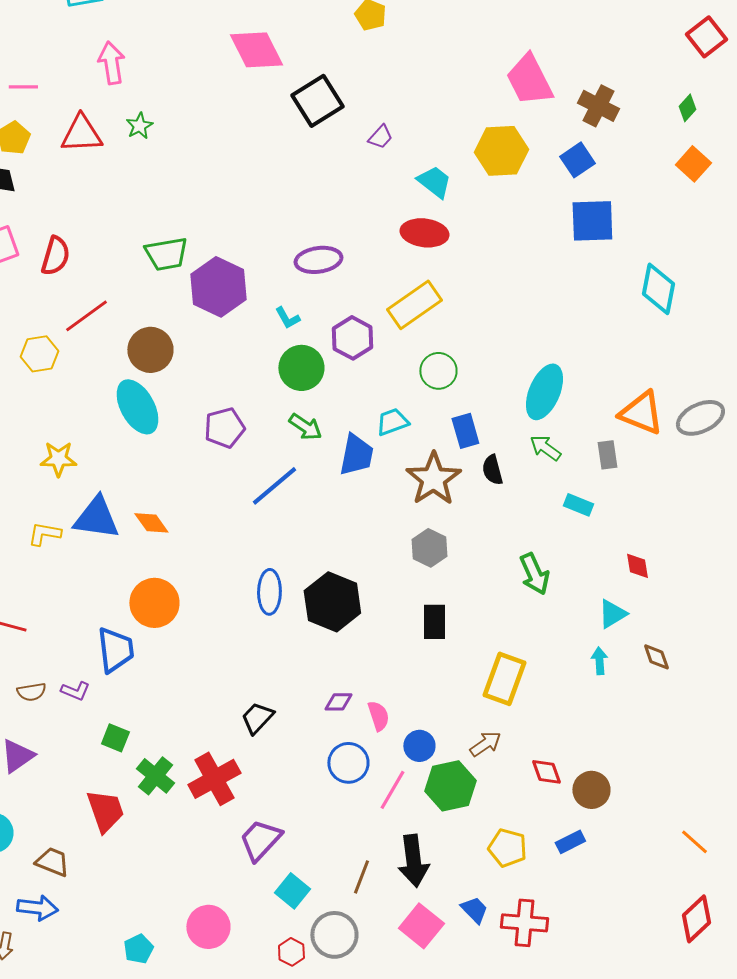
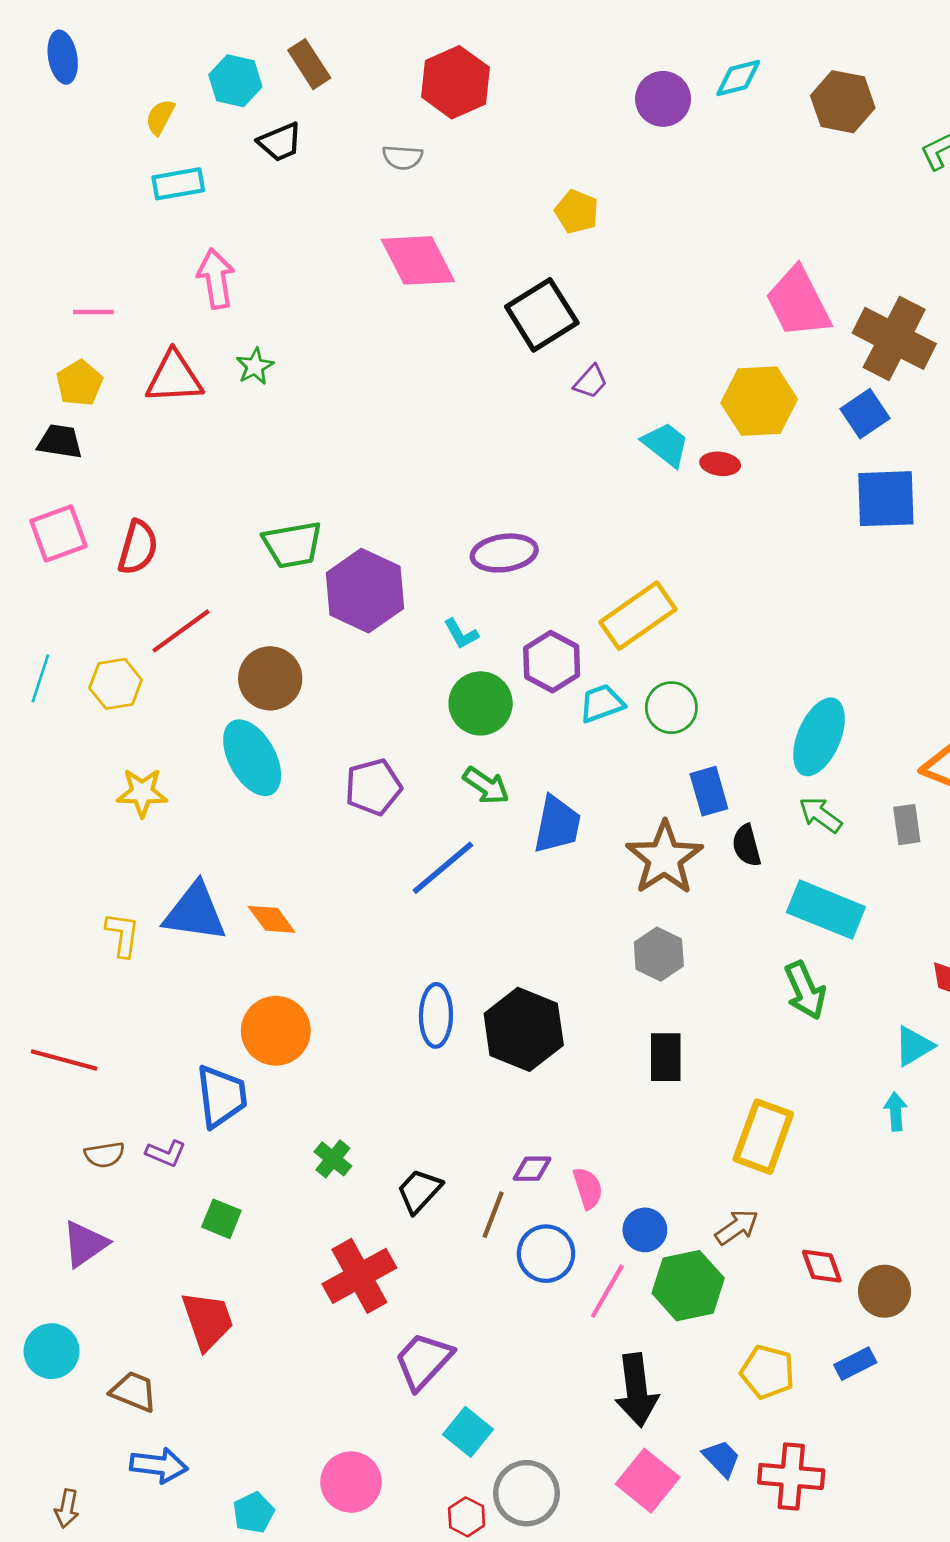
black square: (317, 101) -> (542, 315), moved
brown cross: (598, 106) -> (894, 338), size x1.4
red ellipse: (424, 233) -> (720, 464), moved, size x0.6
cyan trapezoid: (392, 422) -> (602, 703), moved
yellow star: (58, 459) -> (142, 793), moved
cyan rectangle: (578, 505) -> (826, 910), moved, size x1.8
yellow L-shape: (44, 534) -> (123, 935), turned 88
green cross: (155, 776) -> (333, 1159), moved, size x0.7
brown line: (361, 877) -> (493, 1215), moved
blue arrow: (37, 908) -> (159, 1465), moved

